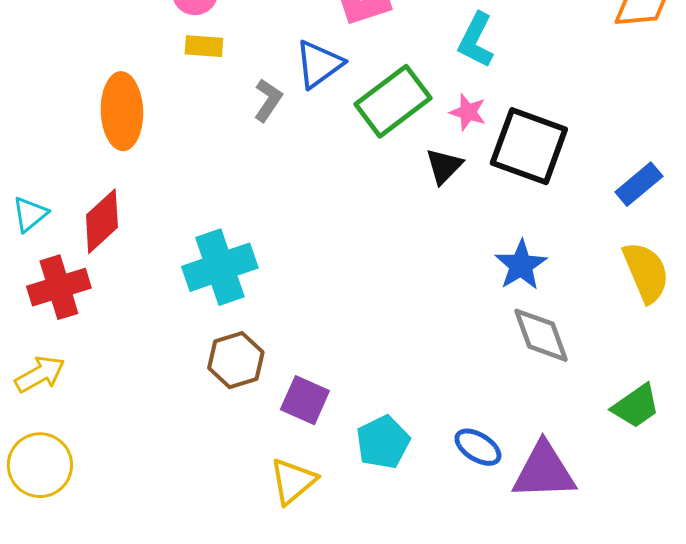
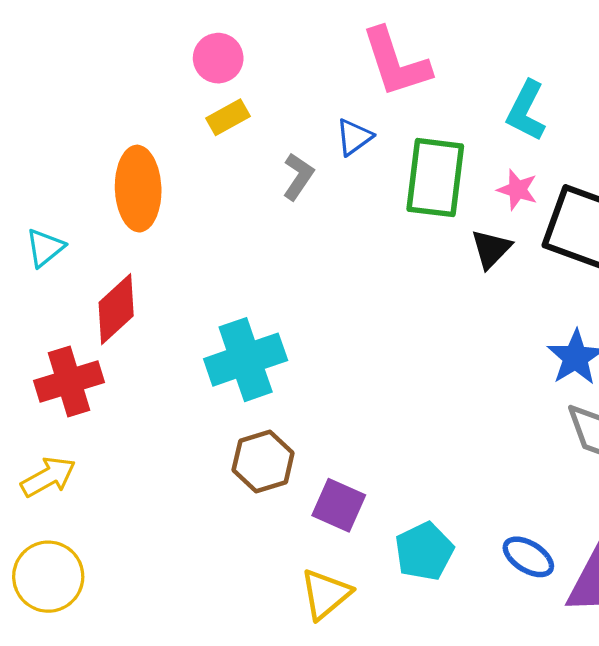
yellow rectangle: (204, 46) -> (228, 117), turned -33
blue triangle: (319, 64) -> (354, 137), size x0.7
green rectangle: (393, 101) -> (435, 178), turned -46
cyan triangle: (30, 214) -> (45, 248), moved

